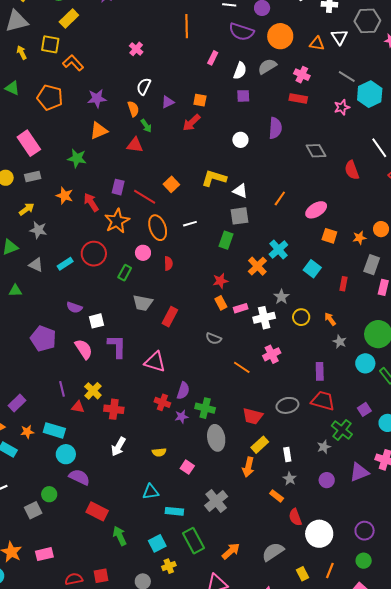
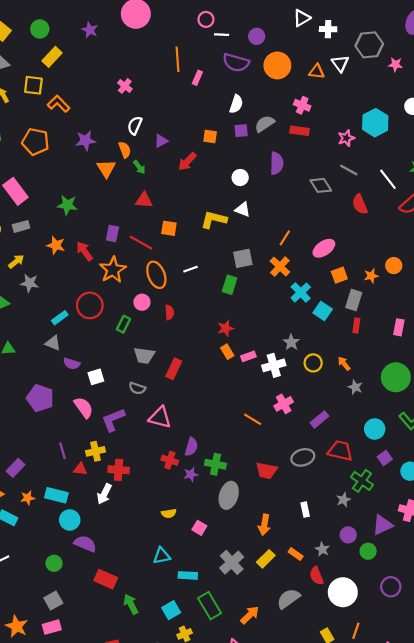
pink rectangle: (213, 58) -> (197, 78), moved
gray semicircle: (267, 66) -> (265, 124), moved
gray line: (347, 77) -> (349, 170), moved
orange square: (200, 100) -> (210, 137), moved
orange triangle: (99, 131) -> (106, 169), moved, turned -36
red triangle: (135, 145) -> (144, 200), moved
orange square: (171, 184) -> (169, 228), turned -35
white triangle: (240, 191) -> (243, 209), moved
orange square: (329, 236) -> (339, 275), turned -35
cyan cross: (278, 250) -> (301, 292), moved
gray triangle: (36, 265) -> (53, 343), moved
gray rectangle: (372, 265) -> (354, 300), moved
orange cross: (257, 266) -> (280, 267), moved
gray semicircle: (214, 339) -> (137, 388), moved
purple L-shape: (117, 346) -> (113, 420), moved, turned -110
cyan circle: (365, 363) -> (375, 429), moved
purple rectangle: (320, 371) -> (320, 419), moved, turned 54
yellow cross: (93, 391) -> (96, 451), turned 36
gray ellipse: (216, 438) -> (229, 495), turned 30
yellow rectangle: (260, 445) -> (266, 559), moved
white arrow: (118, 447) -> (104, 494), moved
gray star: (290, 479) -> (322, 549), moved
gray square: (33, 510) -> (53, 600), moved
gray semicircle: (273, 552) -> (288, 599), moved
green circle: (364, 561) -> (368, 551), moved

